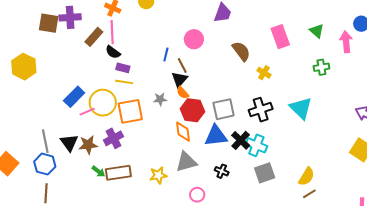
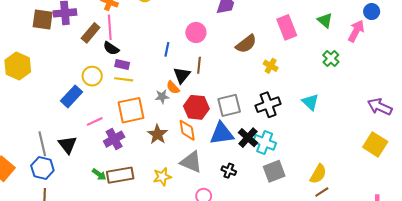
pink arrow: (346, 42) -> (356, 31), turned 35
brown semicircle: (241, 51) -> (246, 44), turned 90
brown line: (182, 66) -> (199, 65), moved, turned 35
green cross: (321, 67) -> (331, 59), turned -35
orange semicircle: (183, 93) -> (173, 87), moved
yellow circle: (103, 103) -> (92, 76), moved, size x0.7
cyan triangle: (301, 108) -> (310, 102), size x0.7
pink line: (87, 112) -> (95, 121), moved
brown star: (88, 145) -> (157, 134), moved, turned -30
gray triangle: (186, 162) -> (191, 162), turned 40

